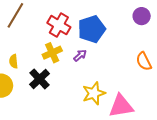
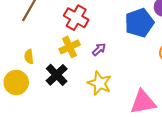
blue pentagon: (92, 29) -> (139, 23), moved
yellow star: (94, 93) -> (99, 83), moved, turned -30

